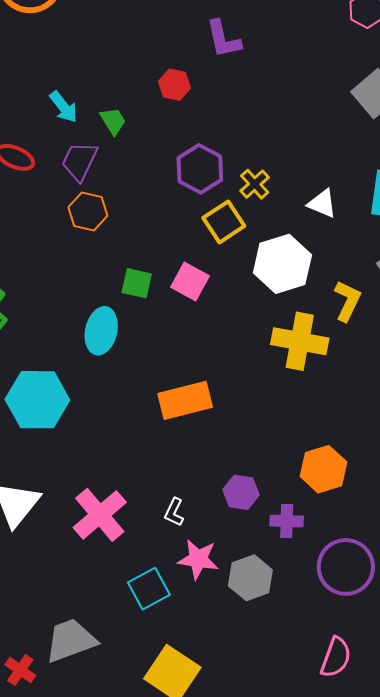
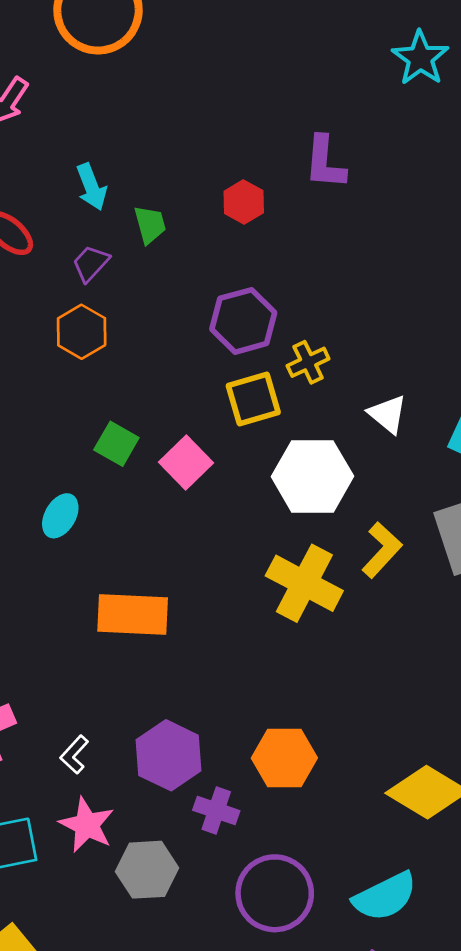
purple trapezoid: (79, 161) -> (91, 263), size x0.7
cyan ellipse: (101, 331) -> (60, 516), moved, size x0.7
purple hexagon: (241, 492) -> (169, 755), size x1.4

